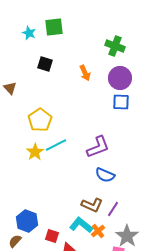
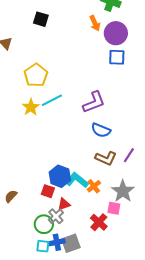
orange arrow: (85, 73) -> (95, 23), moved
brown L-shape: (92, 205) -> (106, 158), moved
purple line: (113, 209) -> (129, 155), moved
blue hexagon: (27, 221) -> (60, 176), moved

